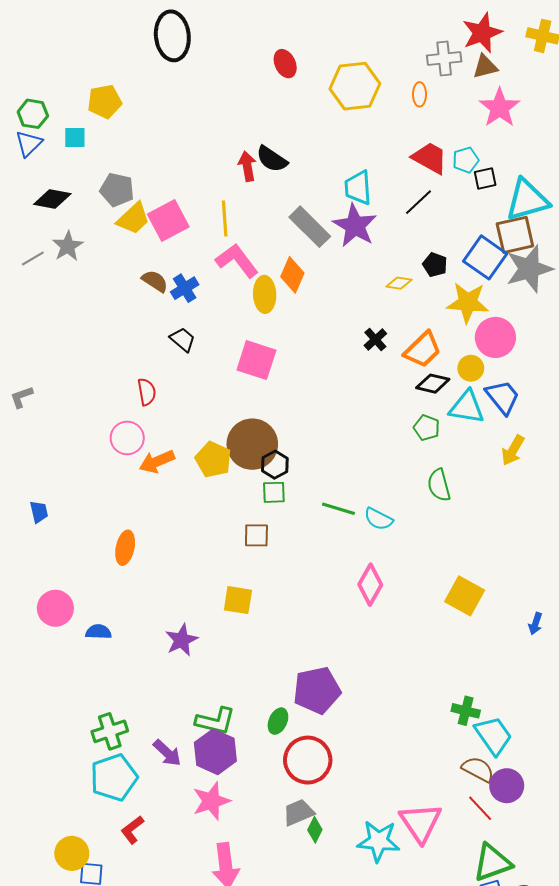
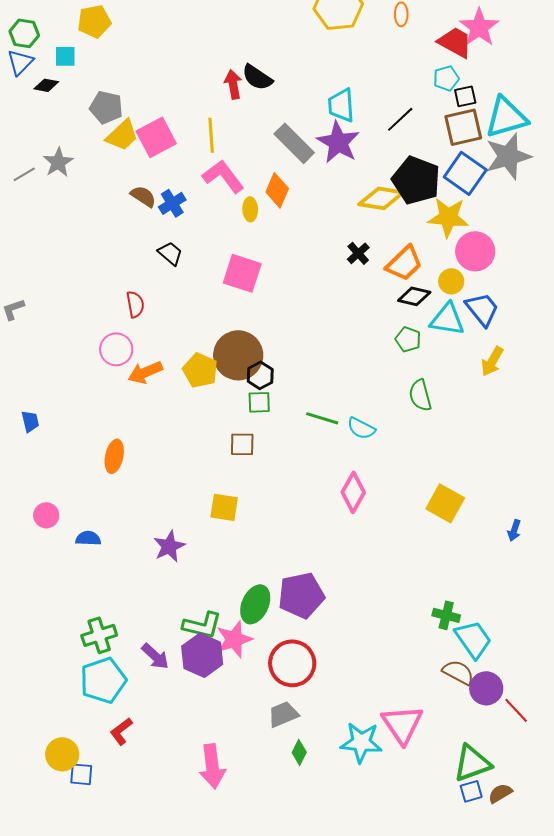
red trapezoid: (430, 158) -> (455, 42), moved
black diamond: (52, 199) -> (46, 85), moved, size x0.7
brown square: (515, 235) -> (463, 127), moved
black pentagon: (435, 265) -> (416, 180), size x2.0
gray star: (529, 269) -> (508, 156), moved
yellow diamond: (399, 283) -> (381, 198), size x1.8
yellow ellipse: (265, 294) -> (250, 209), size x0.7
pink circle: (55, 608) -> (46, 515), size x0.7
green ellipse: (278, 721) -> (255, 604), moved, size x1.5
pink star: (211, 801) -> (234, 639), moved
red line: (480, 808) -> (516, 710), moved
green diamond: (315, 830) -> (299, 752), moved

